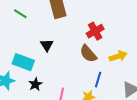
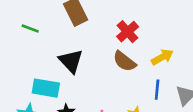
black triangle: (47, 45) -> (71, 61), size x1.5
blue line: (98, 80) -> (157, 90), moved

